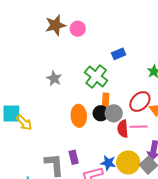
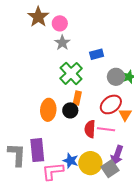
brown star: (55, 25) -> (38, 17), turned -30
gray star: (54, 78) -> (62, 43), moved
gray circle: (114, 113) -> (116, 77), moved
purple rectangle: (74, 157) -> (37, 150), size x1.6

